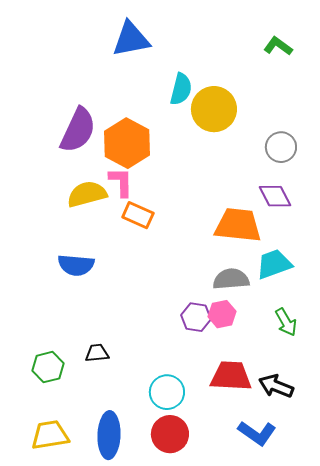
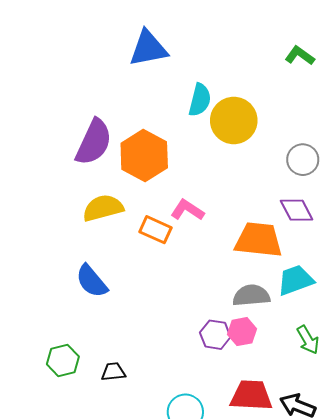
pink L-shape: (121, 182) -> (187, 210), moved, turned -56
blue semicircle: (76, 265) -> (92, 281), turned 45
green hexagon: (48, 367) -> (63, 360), moved

